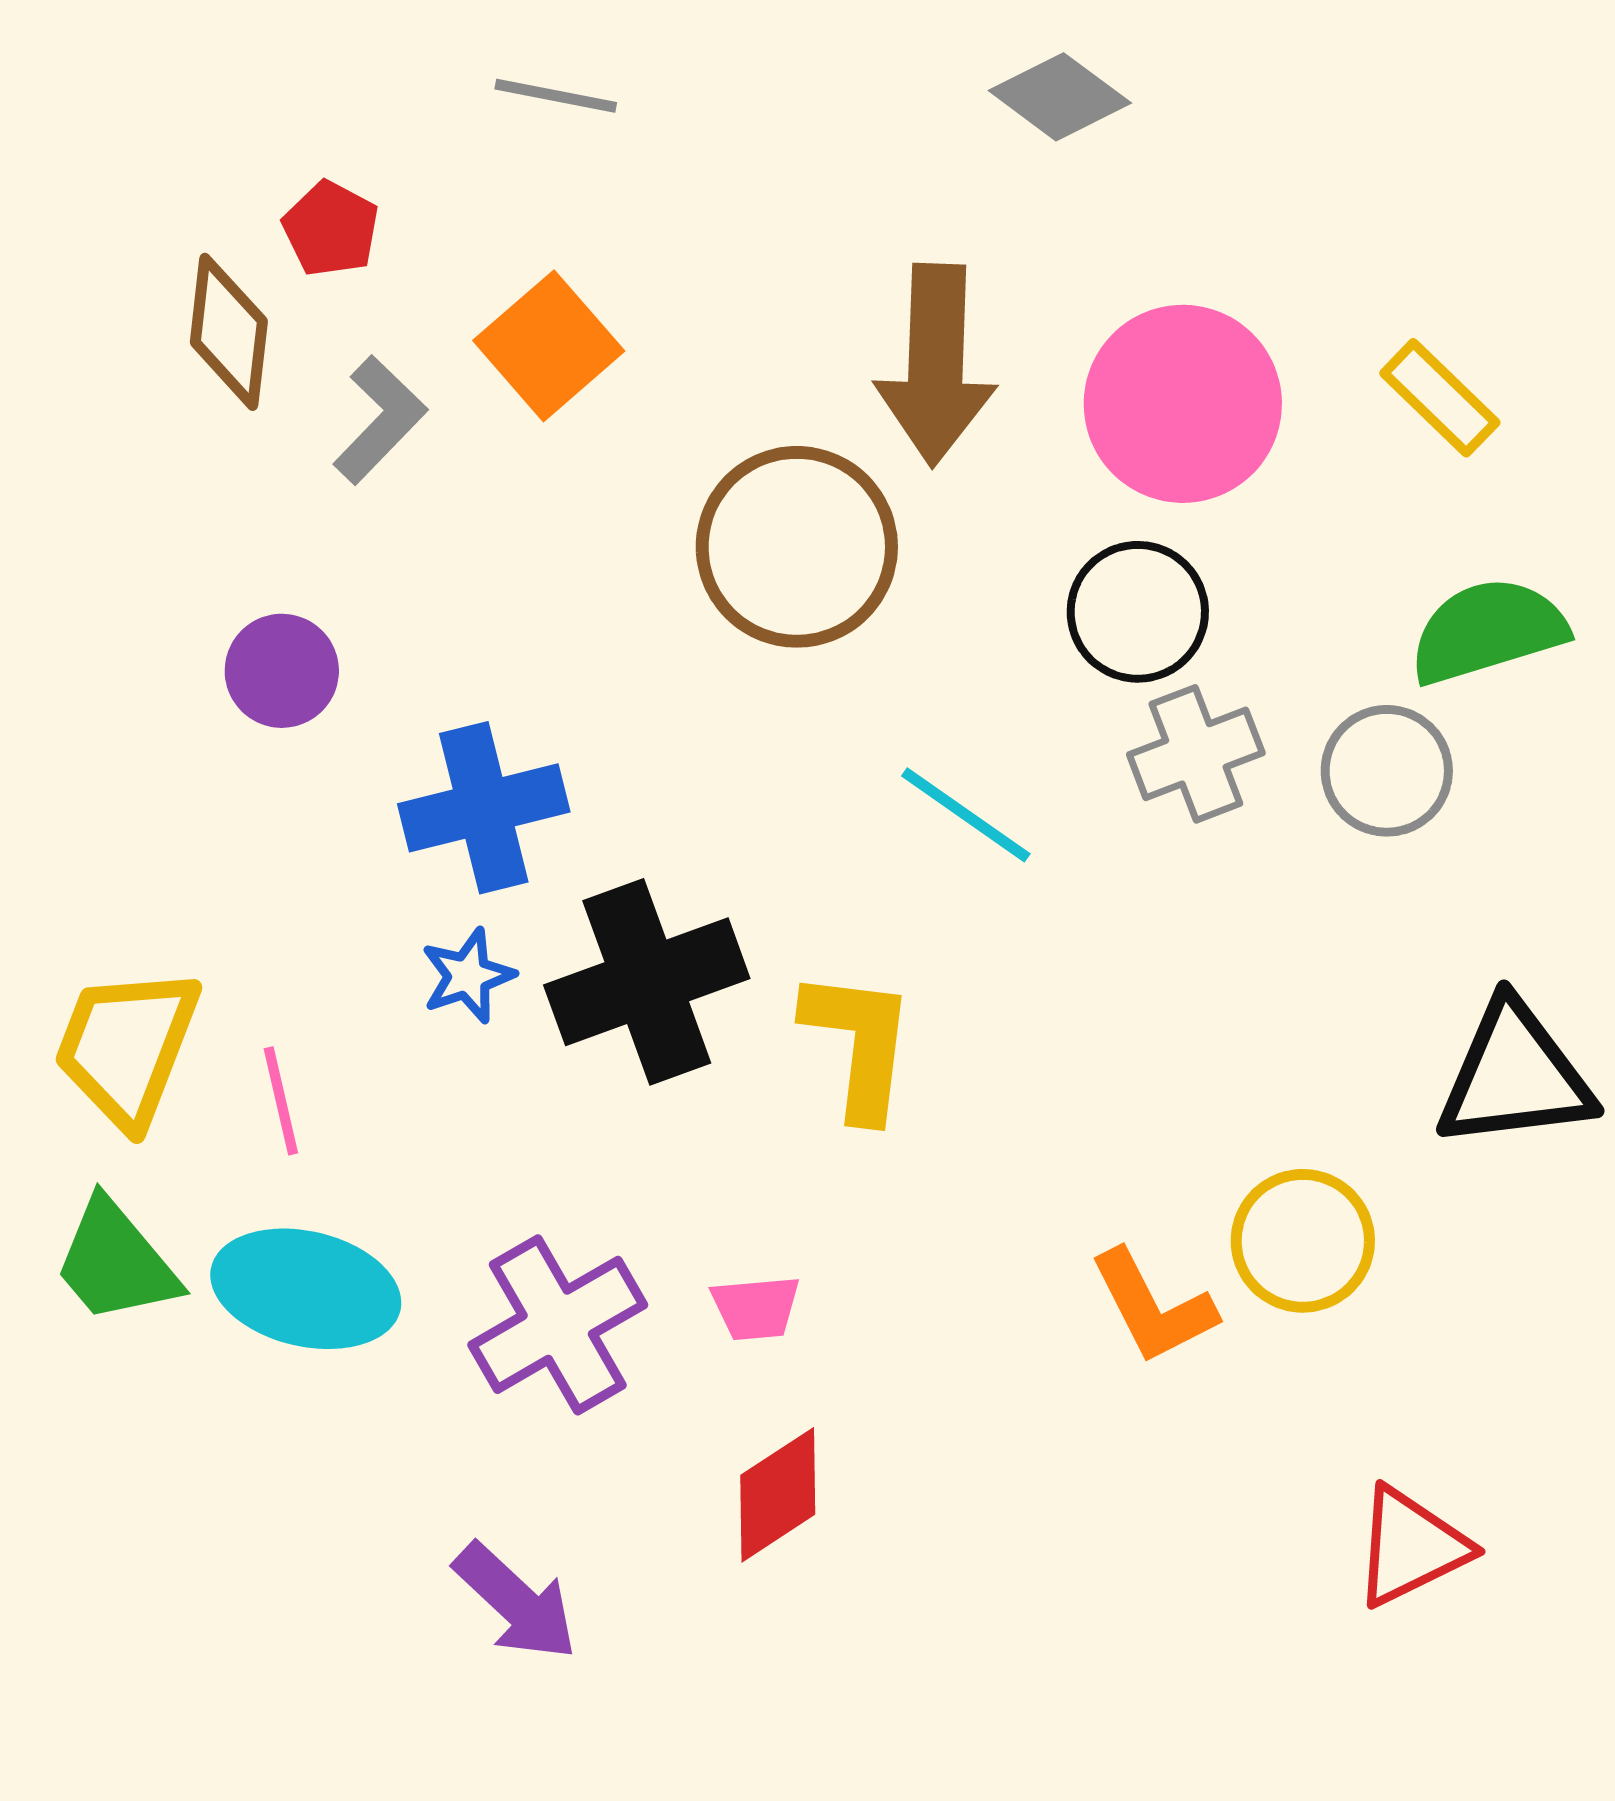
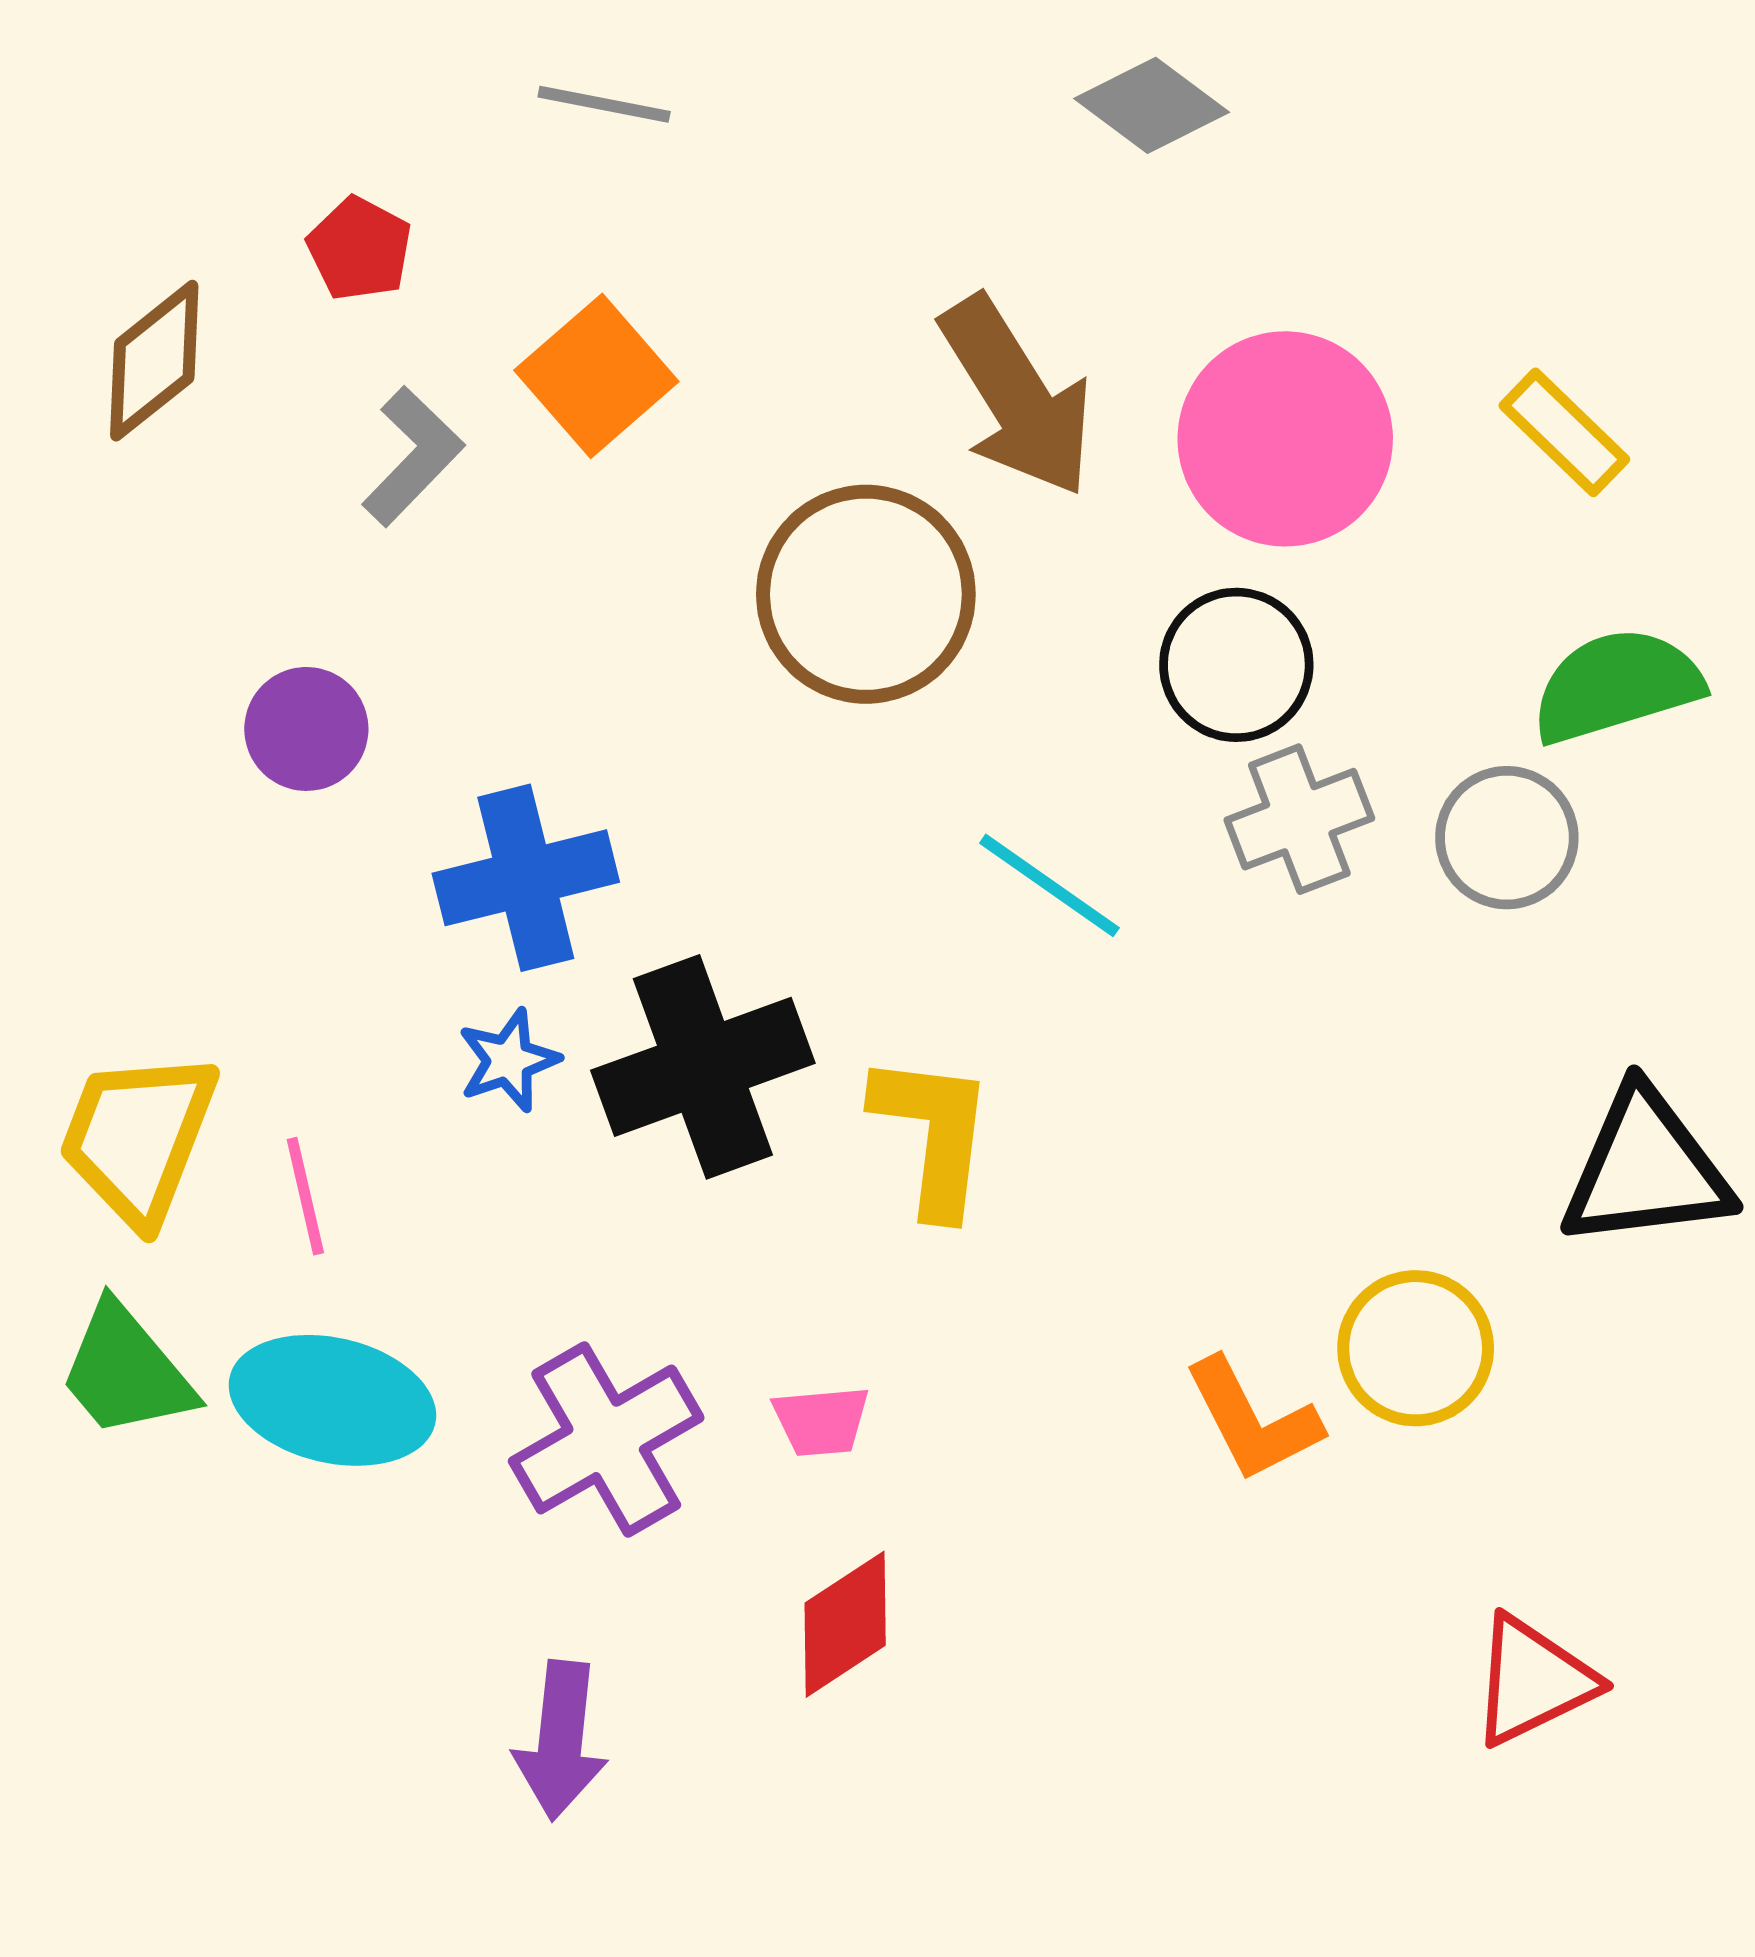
brown diamond: (229, 332) -> (154, 361), moved, turned 45
brown arrow: (936, 365) -> (1017, 397), turned -34
purple arrow: (516, 1602) -> (561, 1740), turned 53

